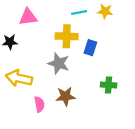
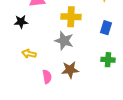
blue rectangle: (90, 48) -> (106, 28), moved
yellow arrow: (19, 78) -> (29, 54), size x0.6

